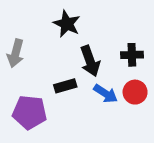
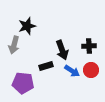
black star: (67, 24) -> (27, 26), moved, turned 30

